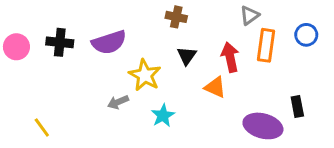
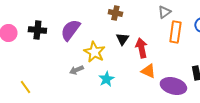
purple semicircle: (109, 42) -> (70, 30), turned 145
red arrow: (230, 57) -> (141, 48), moved
orange triangle: (215, 87) -> (148, 71), moved

